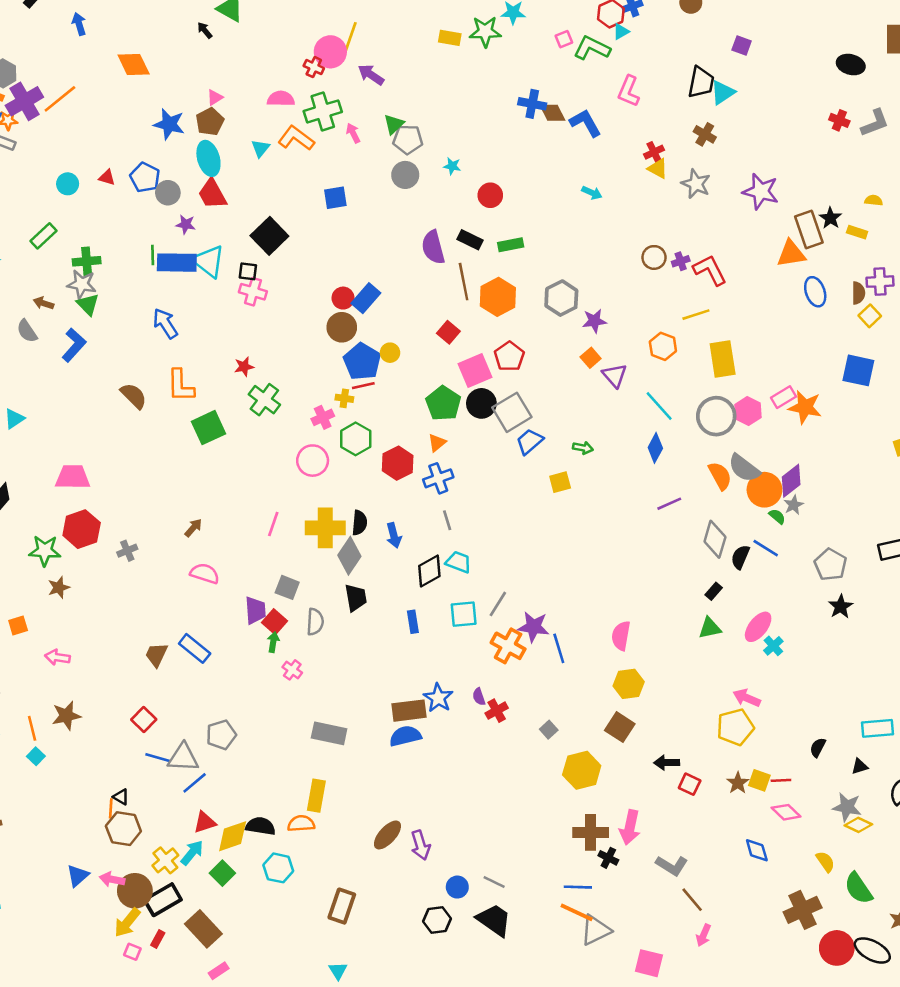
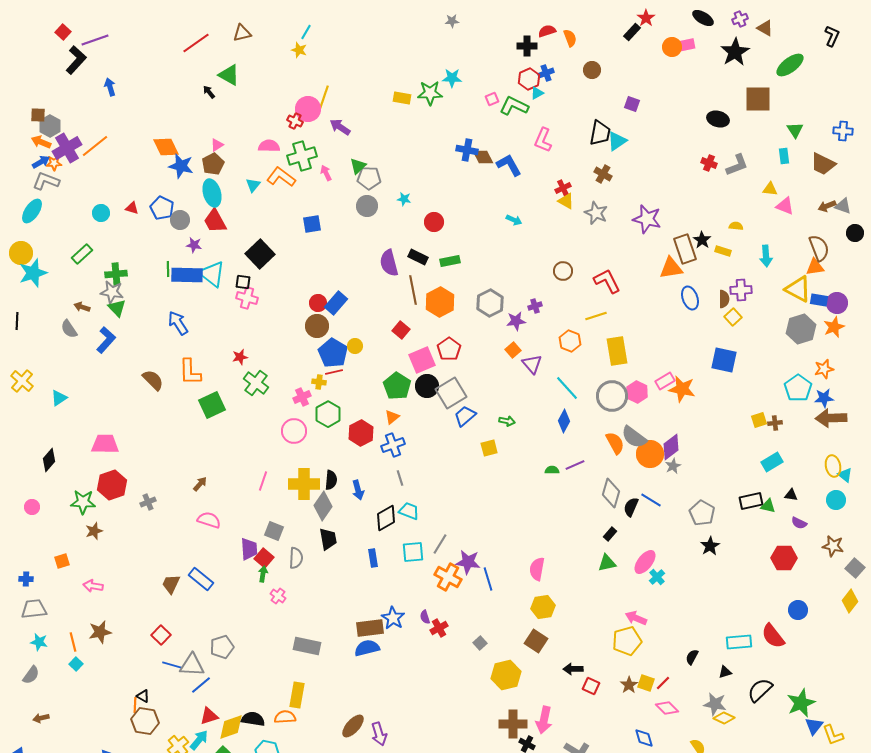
orange diamond: (134, 65) -> (166, 147), moved
purple cross: (681, 261) -> (535, 306), moved
green semicircle: (777, 516) -> (552, 470), moved, turned -40
red line: (781, 780) -> (663, 683), turned -42

